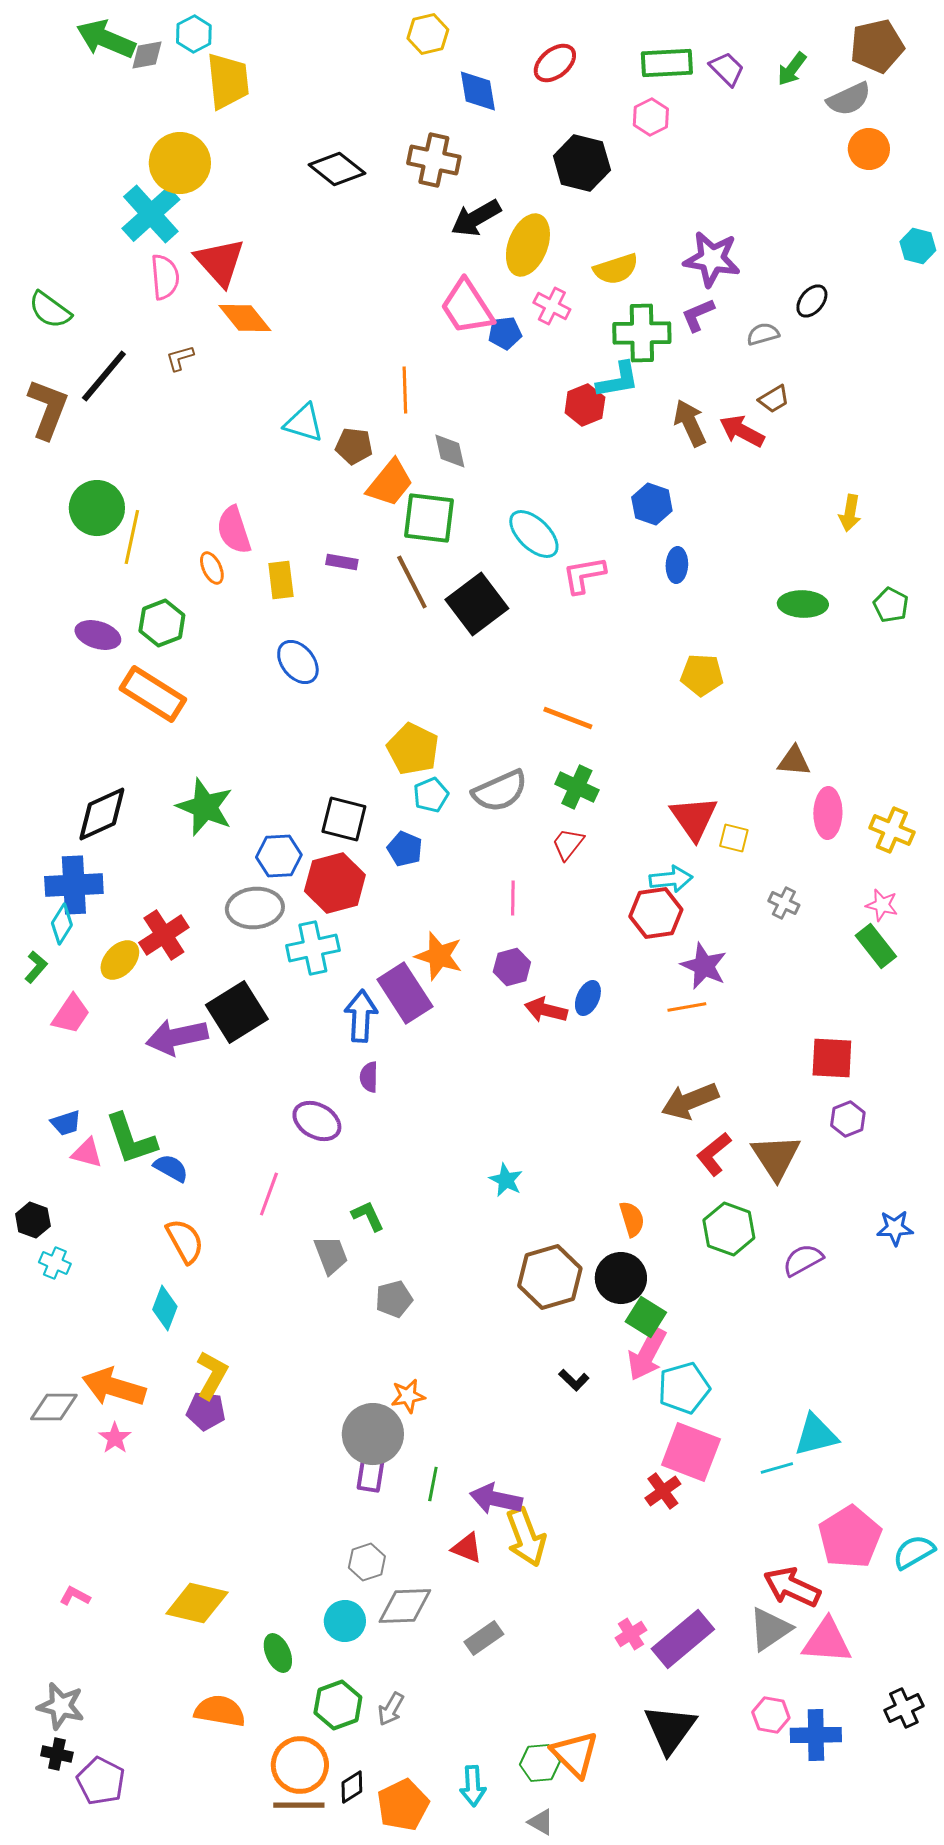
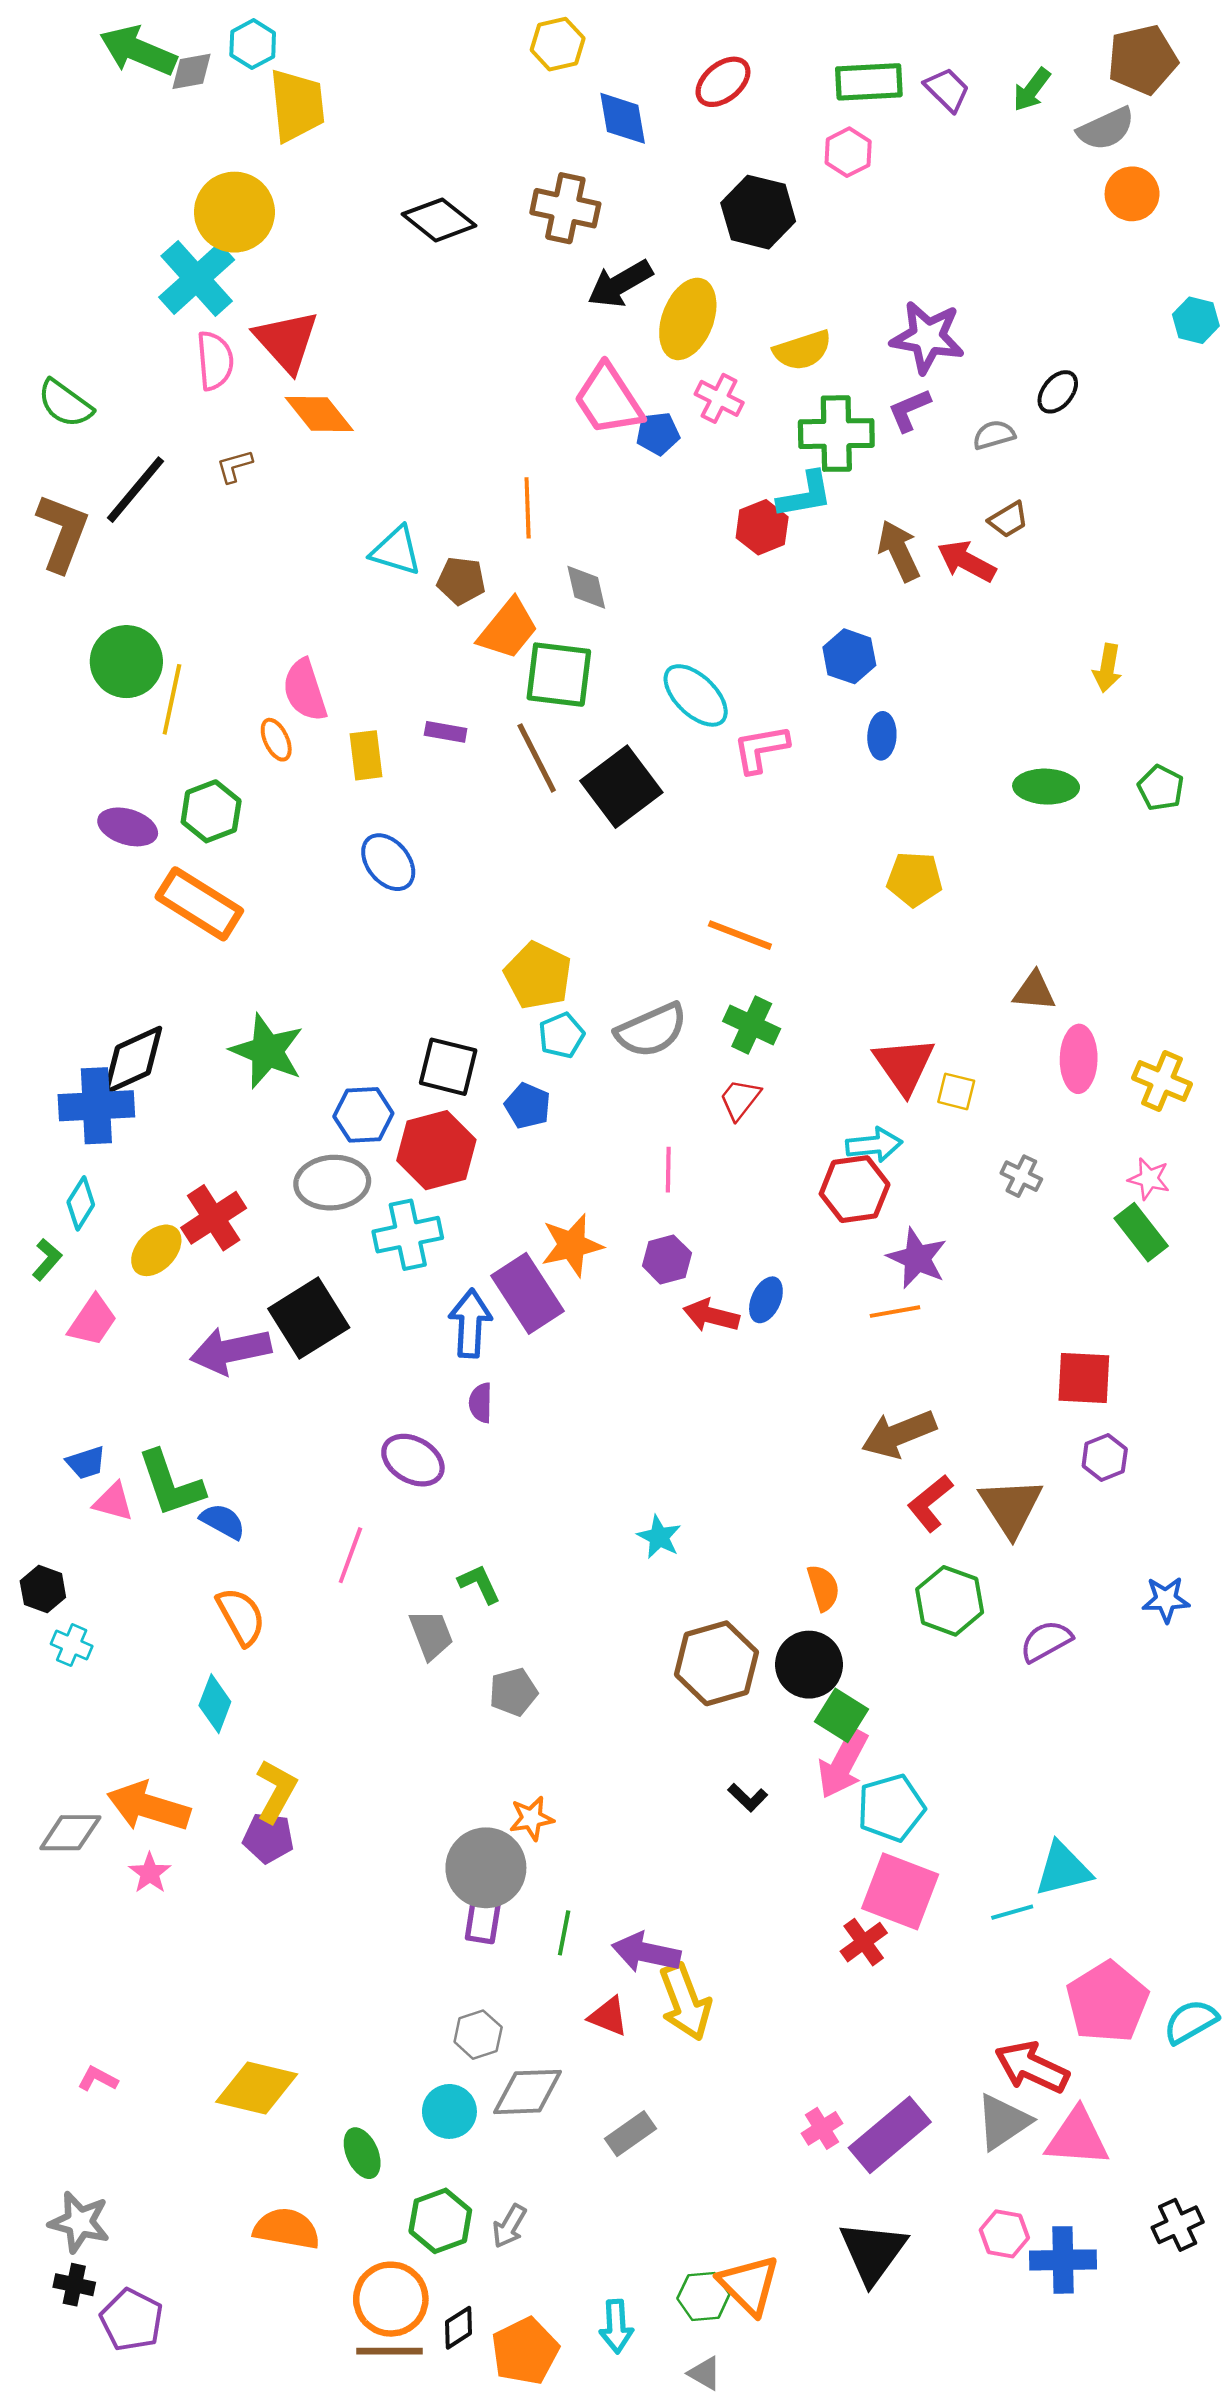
blue cross: (74, 885) -> (96, 1106), moved
orange star: (439, 956) -> (572, 1245), turned -30

